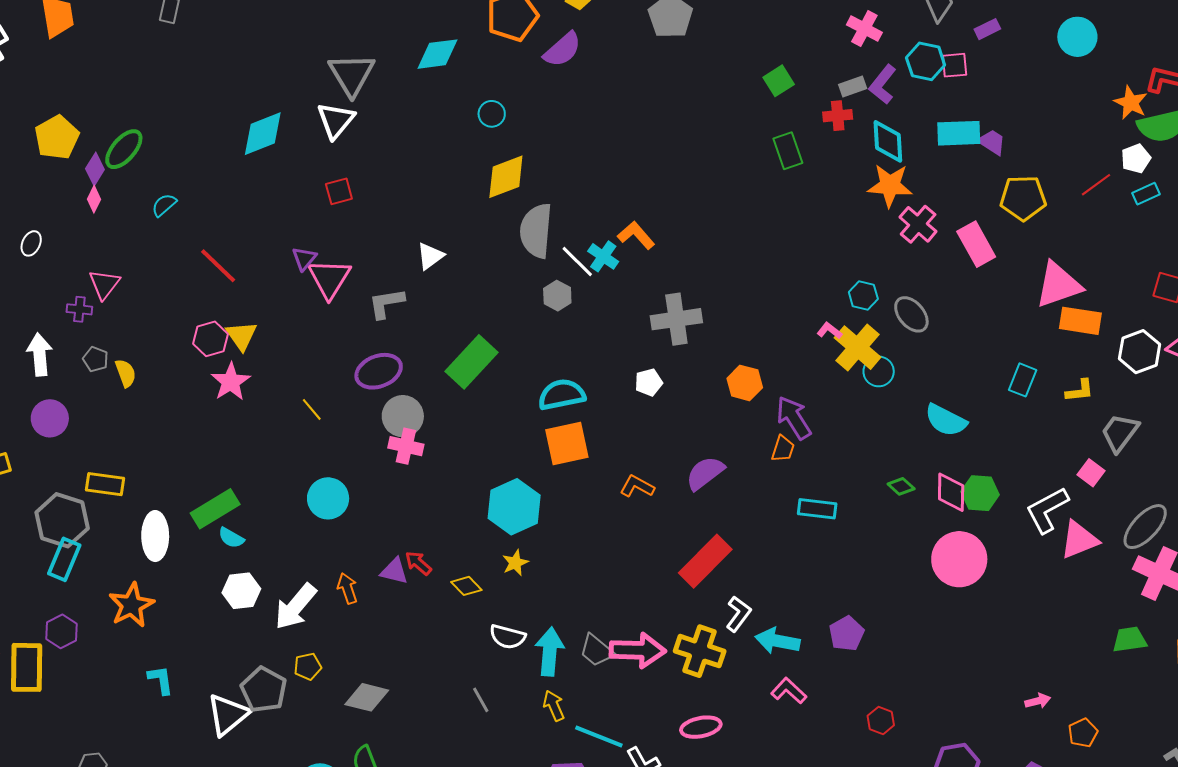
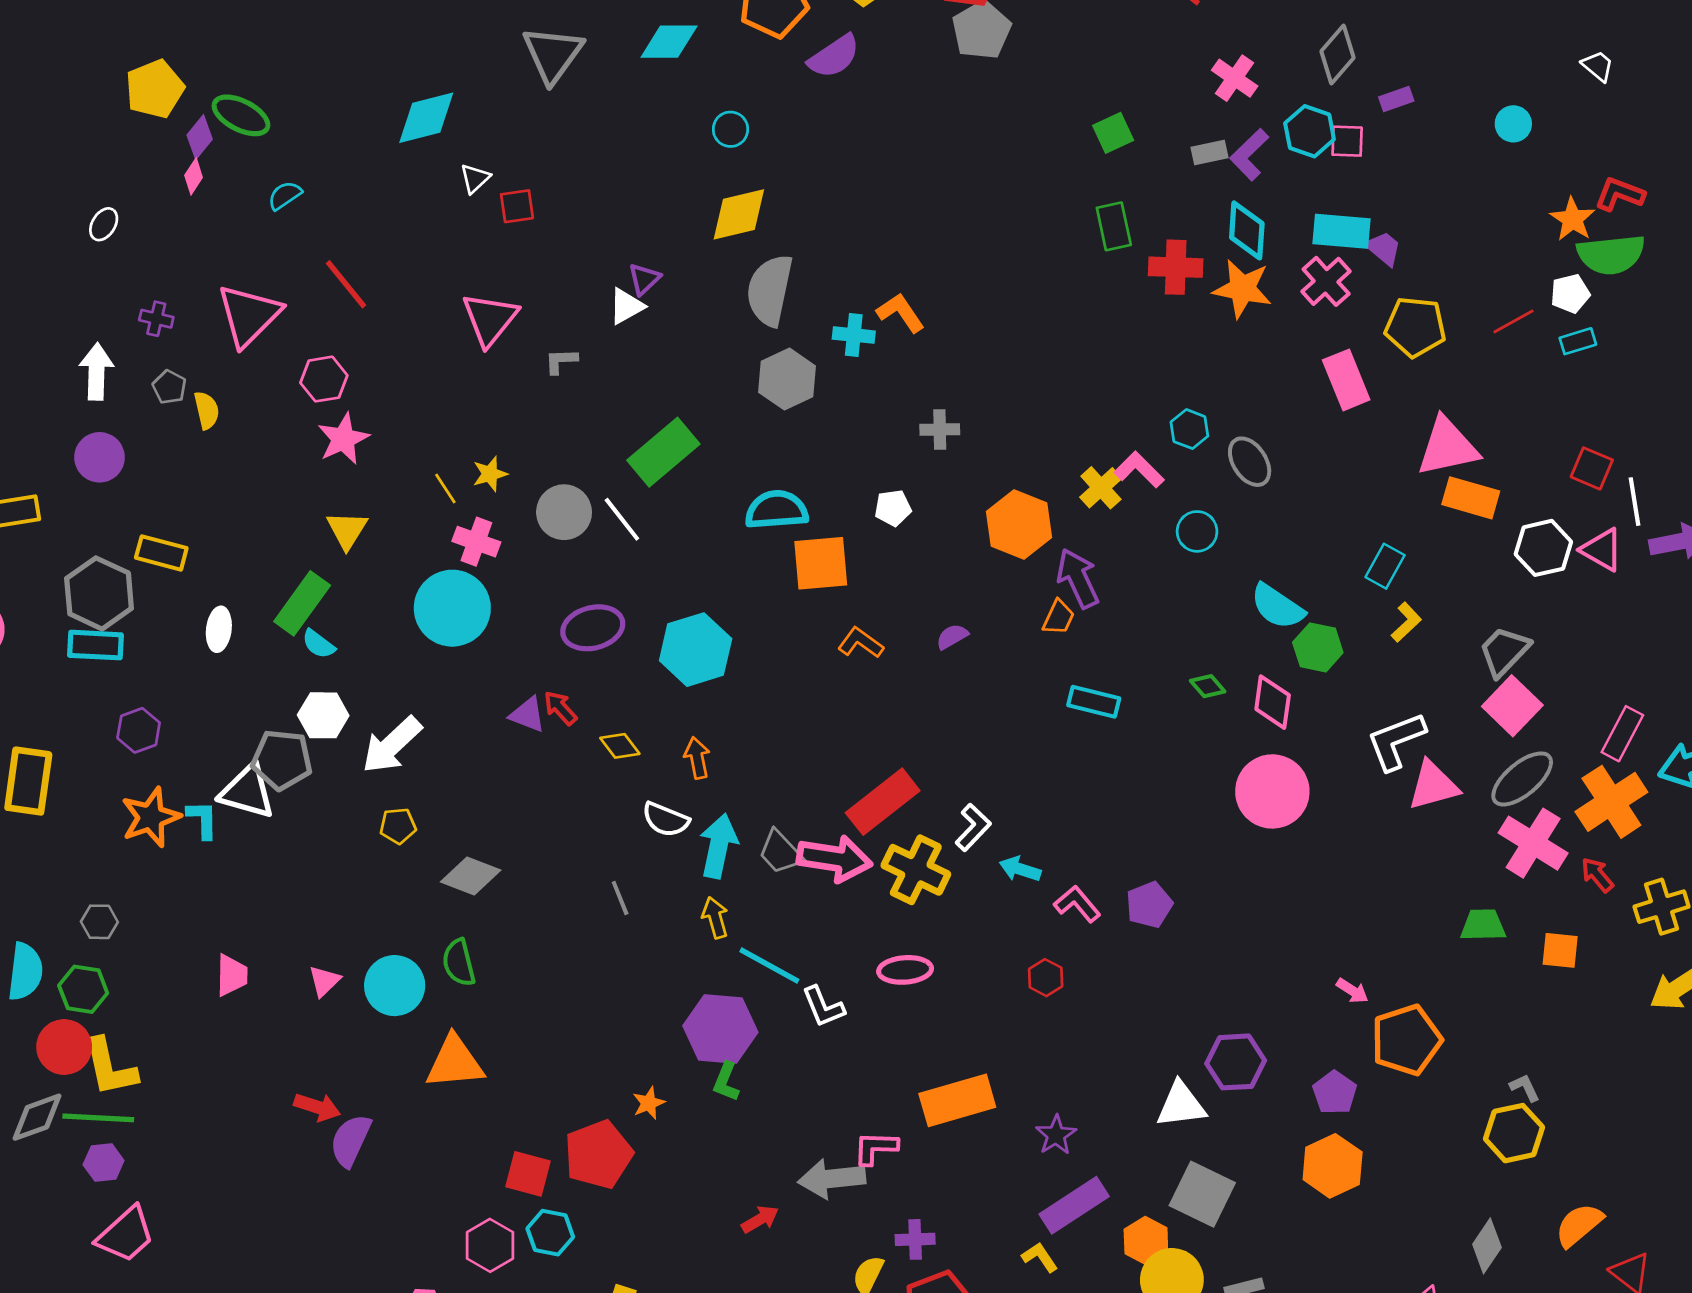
cyan circle: (1077, 37) -> (1513, 124), size x0.7
red cross: (838, 116) -> (1176, 267), moved, size x1.4
white triangle: (336, 120) -> (475, 178), moved, size x0.6
green ellipse: (124, 149) -> (241, 115), turned 69
pink cross: (918, 224) -> (1326, 281), moved
cyan cross: (603, 256) -> (854, 335), turned -36
purple triangle: (304, 258) -> (644, 279), moved
white line: (577, 262) -> (622, 519), moved
pink triangle: (104, 284) -> (249, 315), moved, size x1.6
gray hexagon: (557, 296) -> (787, 379), size x1.5
gray L-shape: (386, 303) -> (561, 361), size x0.7
gray cross: (676, 319) -> (940, 430), size x0.6
pink L-shape: (829, 331) -> (1139, 470), size x1.5
yellow triangle: (241, 336) -> (347, 530), moved
yellow cross: (858, 348) -> (1101, 488), moved, size x0.7
purple ellipse: (379, 371) -> (593, 628), moved
orange hexagon: (745, 383) -> (1019, 525), size x1.4
yellow L-shape: (1080, 391) -> (1406, 622), moved, turned -44
orange square: (567, 444) -> (821, 563), moved
pink cross: (406, 446) -> (476, 542), moved
purple semicircle: (705, 473) -> (952, 637), size x0.6
pink square: (1091, 473) -> (1512, 706), moved, size x1.6
green hexagon: (980, 493) -> (1318, 647), moved
cyan circle: (328, 498) -> (452, 608), size x1.4
green rectangle: (215, 509) -> (302, 603), turned -30
white ellipse: (155, 536) -> (219, 629), size x0.7
cyan rectangle: (64, 559) -> (95, 645), turned 63
red rectangle: (705, 561) -> (883, 802), moved
yellow star: (515, 563) -> (490, 474), moved
orange arrow: (347, 588) -> (697, 758), moved
orange star: (131, 605) -> (151, 817), moved
purple hexagon: (62, 631) -> (139, 730), moved
purple pentagon: (847, 634) -> (1149, 905), moved
cyan arrow: (778, 641) -> (1020, 869), size x0.7
gray pentagon: (264, 690) -> (282, 760), moved, turned -30
pink L-shape: (789, 691) -> (1077, 904), moved
pink arrow: (1038, 701) -> (1352, 991), turned 40
white triangle: (228, 715) -> (247, 792), moved, turned 48
red hexagon: (881, 720) -> (1046, 978), moved
orange pentagon: (1083, 733) -> (1406, 1040), size x1.8

